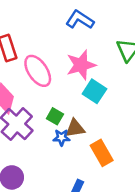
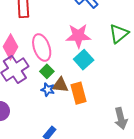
pink ellipse: (38, 71) -> (42, 48), moved
orange rectangle: (102, 153) -> (79, 93), moved

